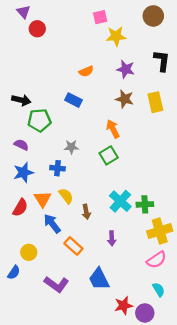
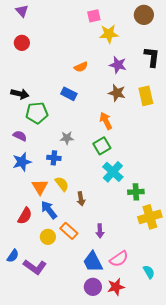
red circle: (37, 29) -> (22, 43), moved
cyan cross: (120, 201) -> (113, 172), moved
red semicircle: (20, 208) -> (25, 216), moved
purple arrow: (112, 238) -> (100, 231), moved
yellow circle: (29, 252) -> (48, 237), moved
pink semicircle: (156, 260) -> (119, 259), moved
purple L-shape: (56, 284) -> (35, 267), moved
purple circle: (145, 313) -> (93, 287), moved

